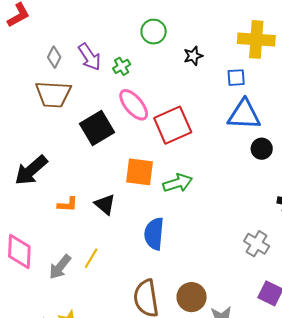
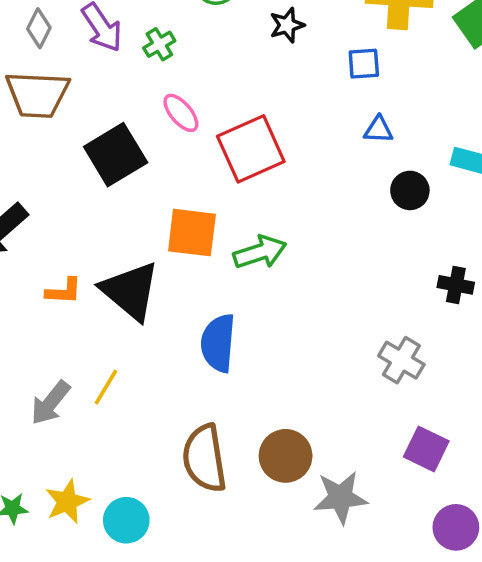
pink ellipse: (134, 105) -> (181, 113), size x0.7
blue triangle: (244, 115) -> (378, 130), size x0.5
black triangle: (105, 204) -> (130, 291), size x1.6

